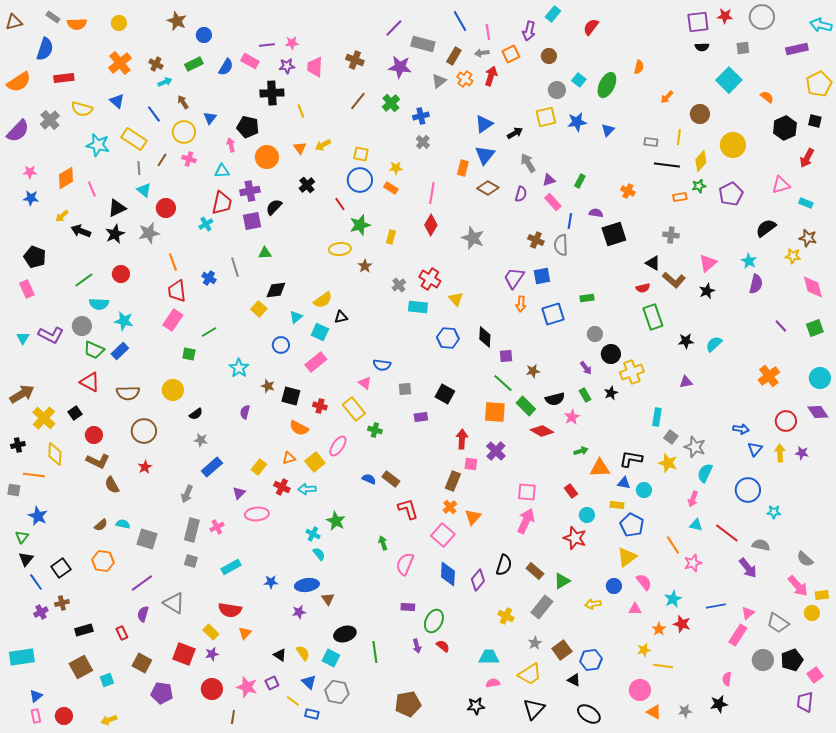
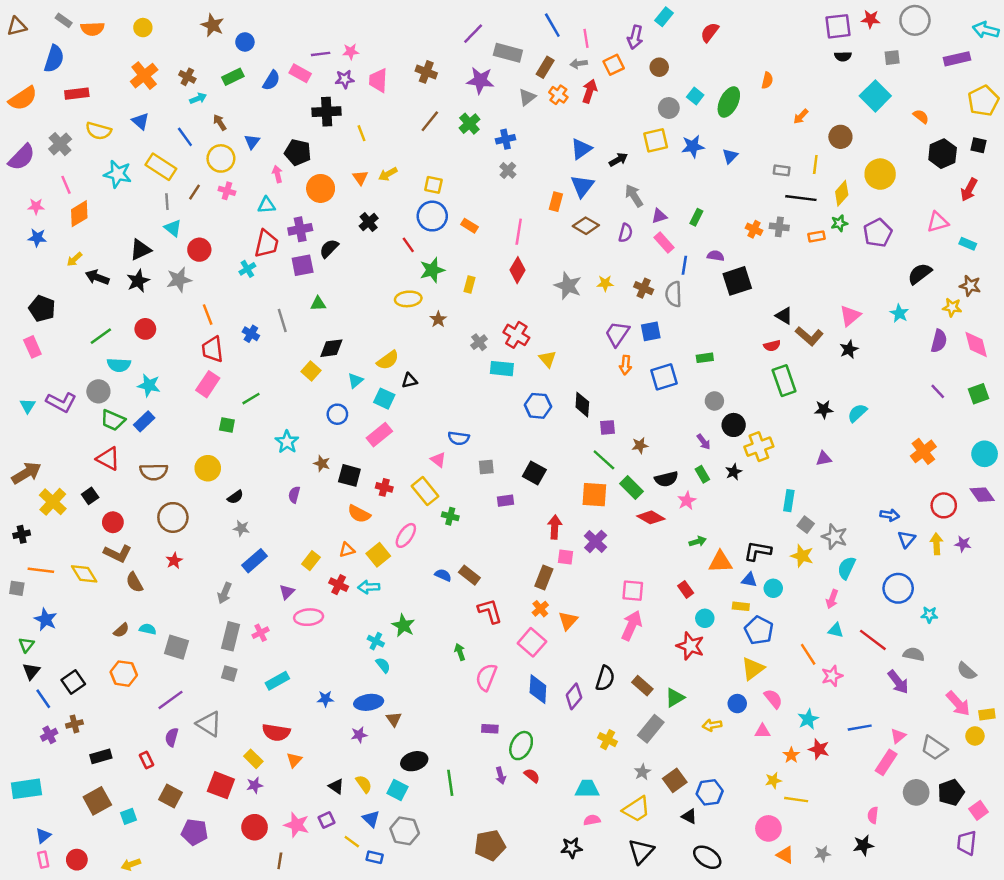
yellow star: (396, 168) -> (605, 283), moved
pink line: (92, 189) -> (66, 185), moved
gray cross: (671, 235) -> (779, 227), moved
purple semicircle: (756, 284) -> (939, 341), moved
yellow diamond: (55, 454) -> (84, 574), moved, turned -35

